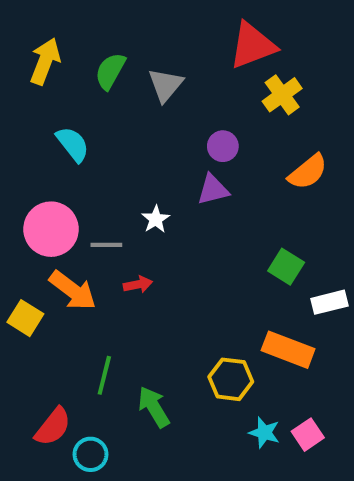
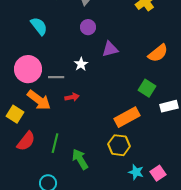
purple circle: (223, 146) -> (88, 27), moved
orange semicircle: (308, 172) -> (158, 53), moved
orange rectangle: (288, 350) -> (127, 117), moved, turned -50
red semicircle: (53, 427) -> (26, 141), moved

